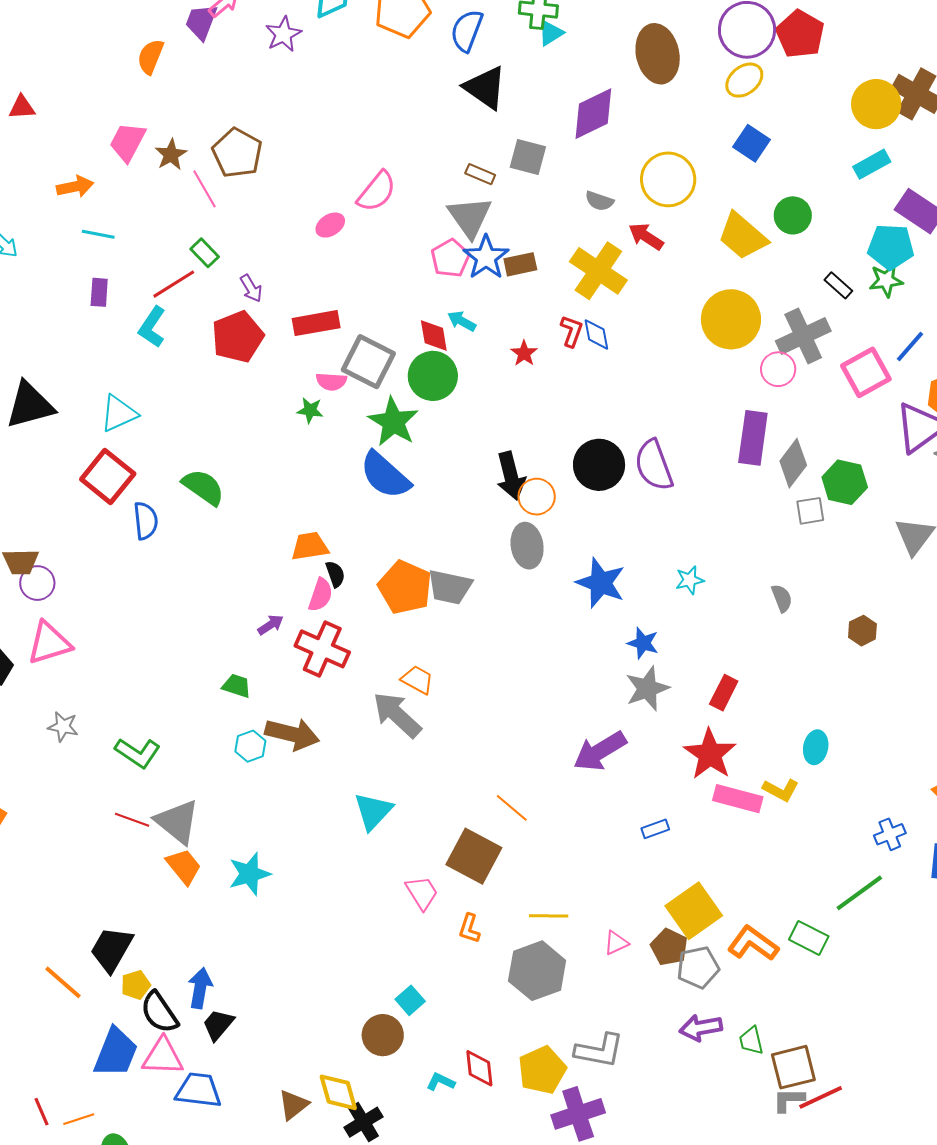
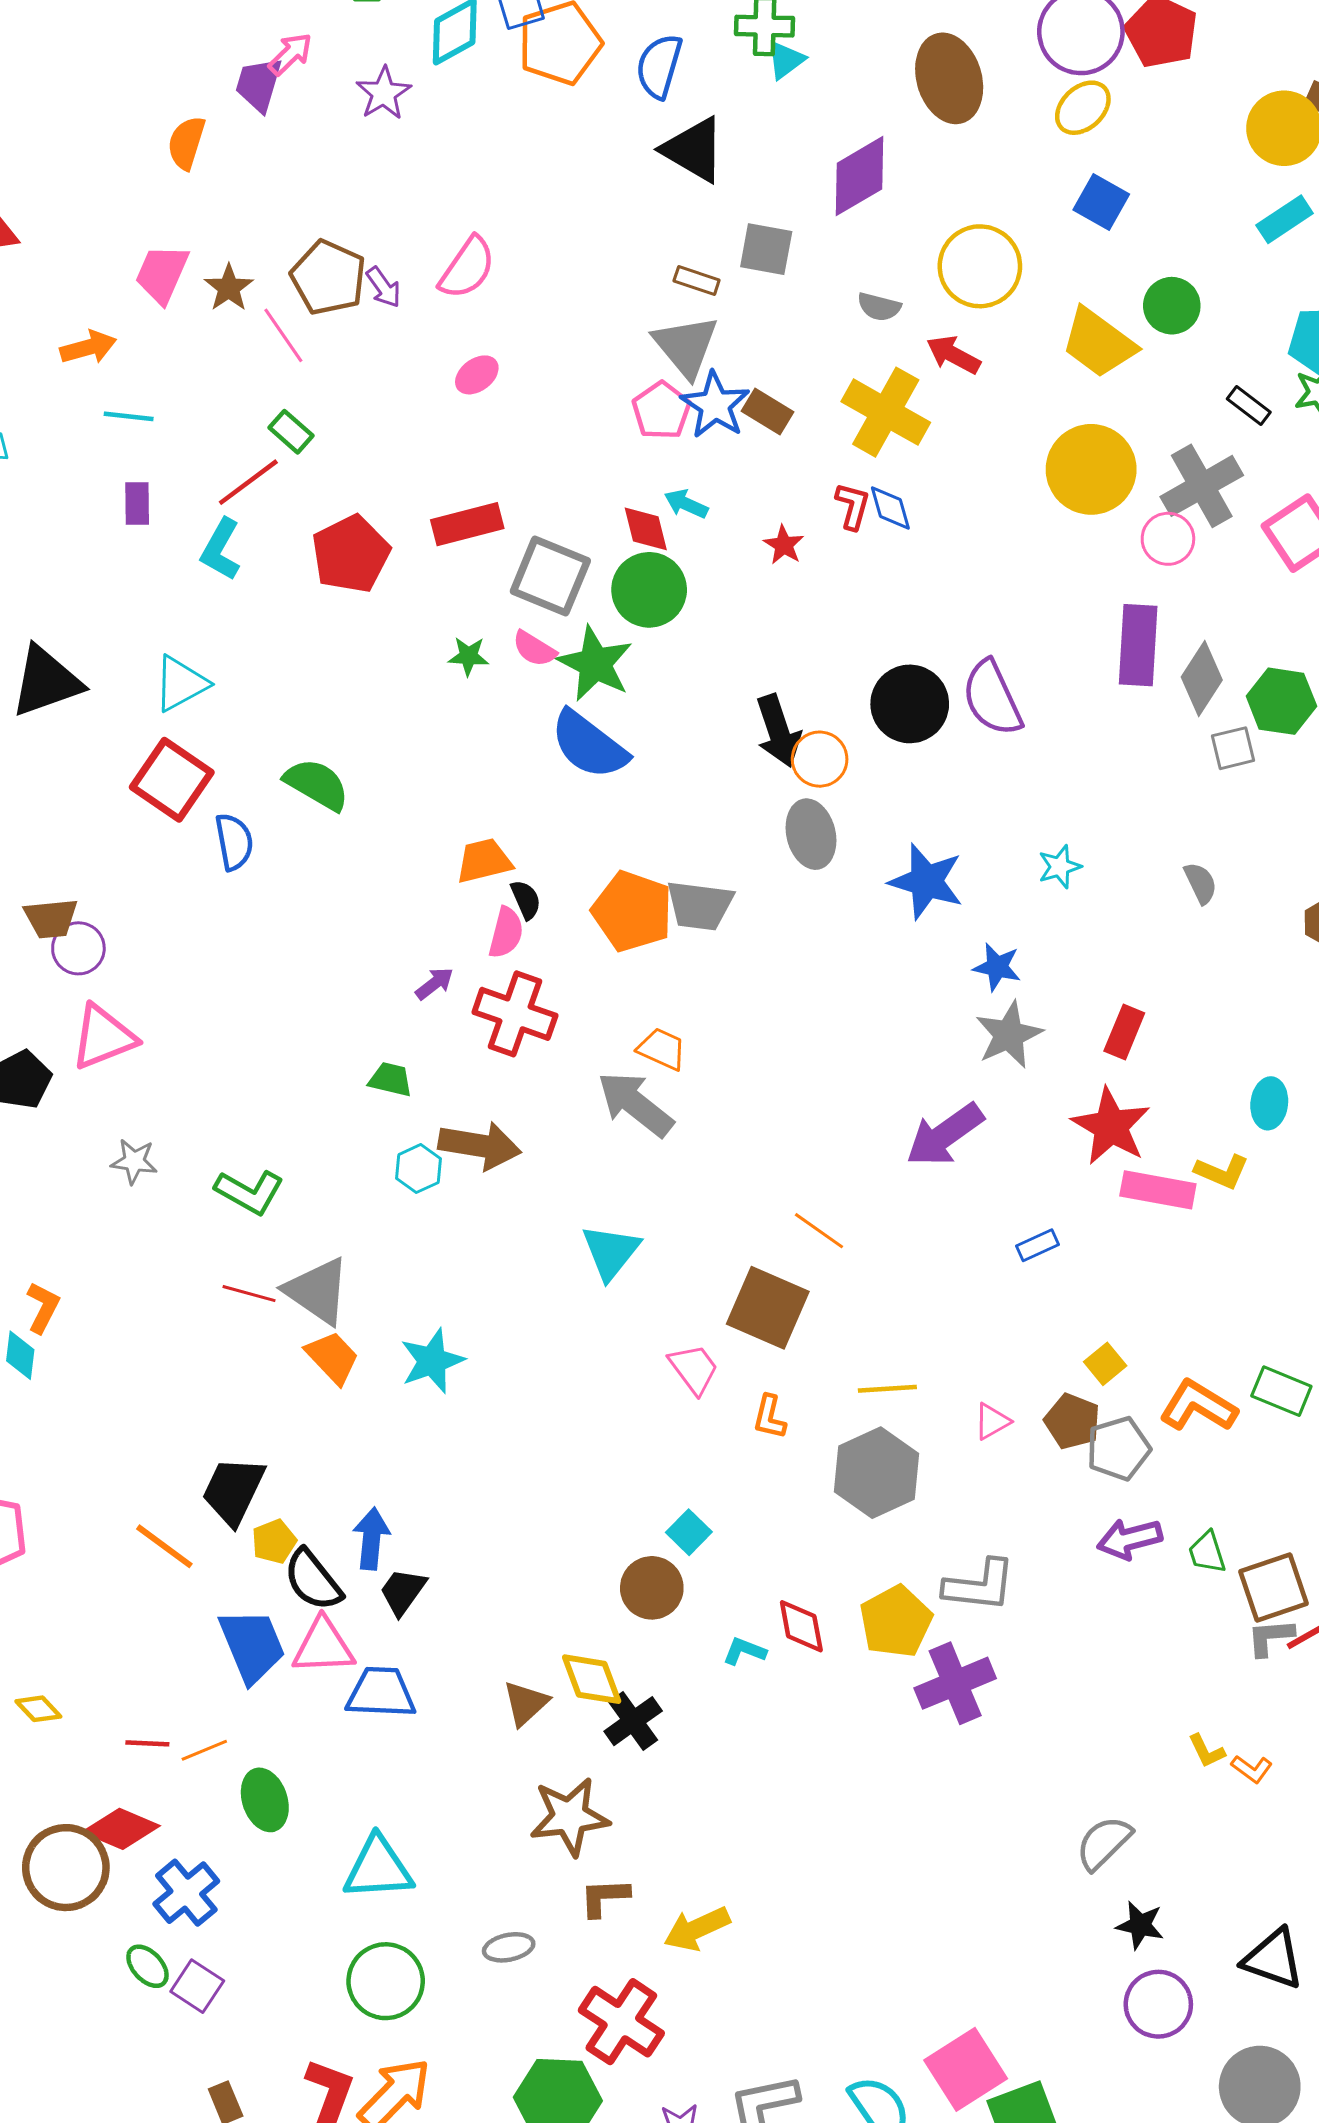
pink semicircle: (377, 192) -> (467, 268), moved
brown rectangle: (520, 264) -> (768, 412), turned 48
purple arrow: (251, 288) -> (384, 287), moved
pink semicircle: (331, 382) -> (534, 649), moved, turned 32
yellow square: (694, 911) -> (1105, 1364), size x0.5
blue trapezoid: (116, 1052) -> (252, 1646), turned -40
red line: (42, 1112) -> (147, 1743), turned -60

